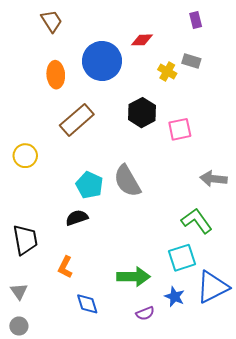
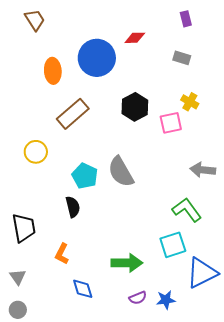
brown trapezoid: (52, 21) -> (35, 20), moved
yellow cross: (167, 72) -> (190, 102), moved
yellow circle: (25, 156) -> (36, 152), moved
black semicircle: (77, 218) -> (73, 207), turned 95
blue star: (175, 297) -> (166, 300), moved, turned -30

